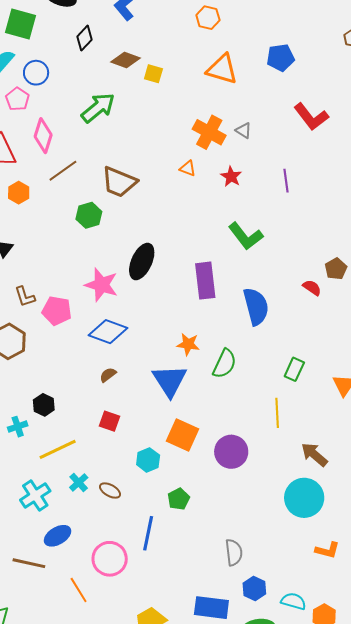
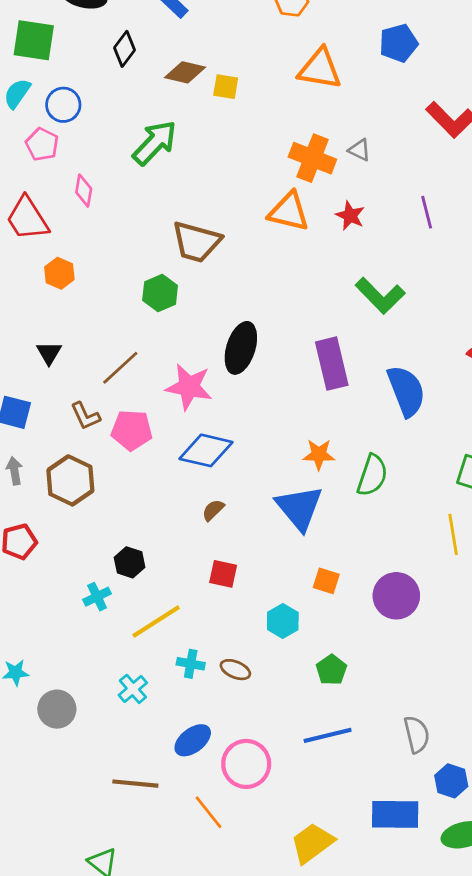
pink diamond: (43, 136) -> (84, 191), size x0.7
orange triangle: (188, 168) -> (289, 212), size x1.8
brown line: (63, 171) -> (120, 368), moved
orange square: (183, 435) -> (326, 581), size x0.6
cyan cross: (79, 483) -> (191, 664), turned -30
cyan cross: (35, 495) -> (133, 689), size x0.7
blue line: (148, 533) -> (328, 735), moved, turned 72
blue ellipse: (58, 536) -> (193, 740), moved

